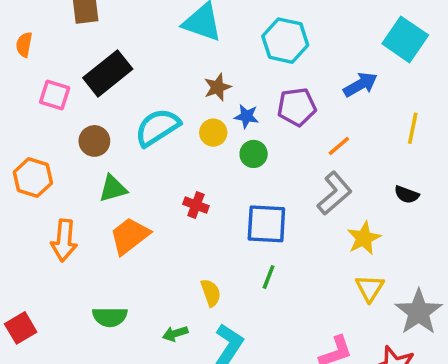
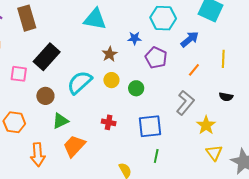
cyan hexagon: (285, 41) -> (163, 18), moved
purple pentagon: (297, 107) -> (156, 58), turned -30
blue star: (246, 116) -> (134, 38), moved
orange line: (339, 146) -> (194, 70), moved

